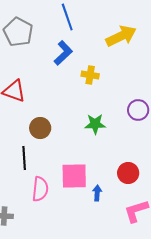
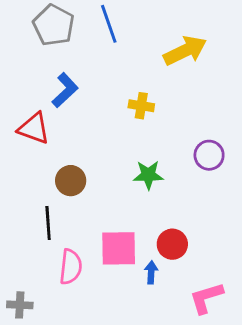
gray pentagon: (18, 32) -> (54, 25), moved
blue L-shape: (63, 53) -> (65, 90), moved
red circle: (128, 173) -> (172, 244), moved

